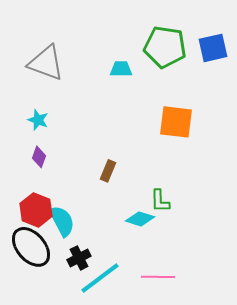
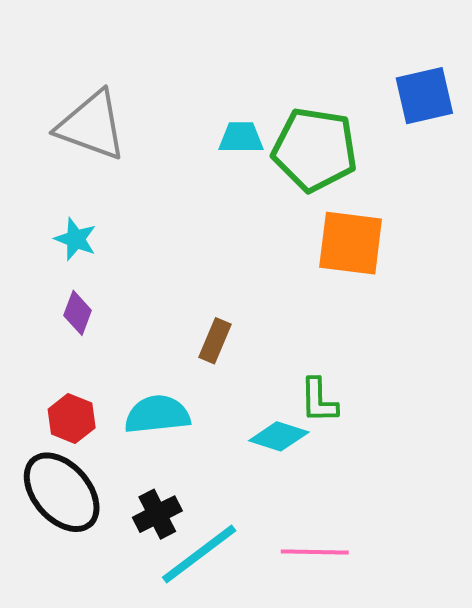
green pentagon: (165, 47) -> (315, 149), moved
red hexagon: (36, 210) -> (72, 418), size x0.7
cyan semicircle: (62, 221) -> (157, 415), moved, turned -68

